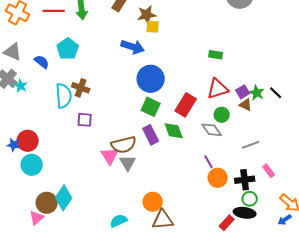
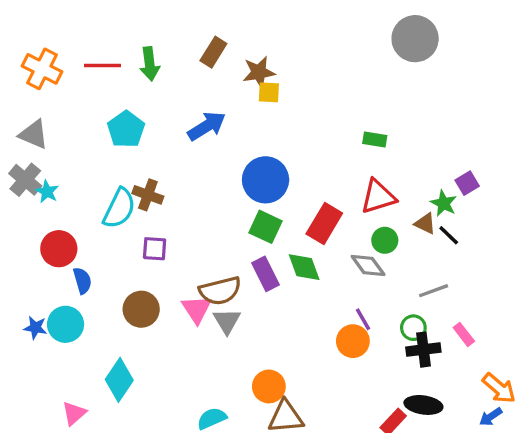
blue arrow: (133, 47) -> (207, 126), moved, turned -50
blue semicircle: (42, 62) -> (82, 281), moved, turned 35
purple square: (243, 92) -> (467, 183), moved
black line: (276, 93) -> (449, 235), moved
cyan semicircle: (64, 96) -> (119, 208), turned 30
red circle: (28, 141) -> (59, 249), moved
blue star: (14, 145) -> (35, 328), moved
orange circle: (218, 178) -> (353, 341), moved
green circle: (250, 199) -> (413, 328), moved
brown circle: (47, 203) -> (141, 309), moved

